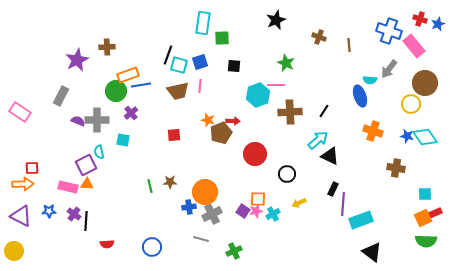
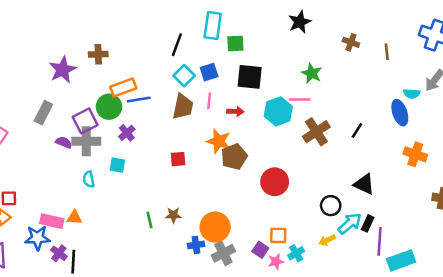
black line: (168, 55) -> (177, 45), moved
cyan square: (179, 65) -> (184, 76), turned 30
black square: (234, 66) -> (250, 77), size x1.6
brown trapezoid: (178, 91) -> (183, 107), turned -65
brown cross: (290, 112) -> (316, 132), turned -30
orange star: (208, 120) -> (219, 141), size x1.5
red arrow: (233, 121) -> (235, 111), moved
cyan arrow: (318, 140) -> (350, 223), moved
purple square: (86, 165) -> (85, 121), moved
black circle: (287, 174) -> (331, 206), moved
blue star: (49, 211) -> (37, 238), moved, size x1.5
pink star: (256, 211) -> (276, 262), moved

